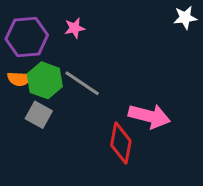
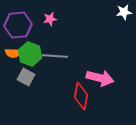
gray line: (82, 83) -> (55, 56), turned -30

